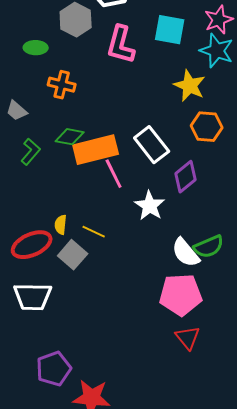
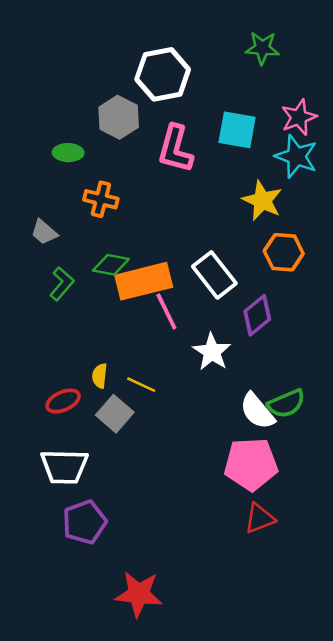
red ellipse: (32, 245) -> (63, 401), size x0.7
red triangle: (188, 338) -> (260, 518), turned 48
purple pentagon: (54, 369) -> (84, 522), moved

